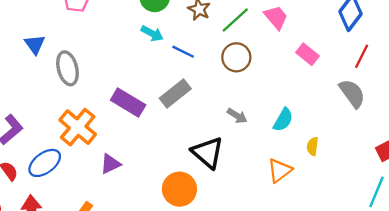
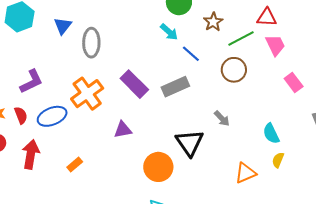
blue triangle: (35, 44) -> (63, 26), moved
cyan semicircle: (283, 120) -> (271, 134), moved, turned 110
purple triangle: (110, 164) -> (123, 130), moved

